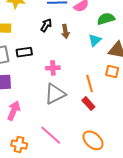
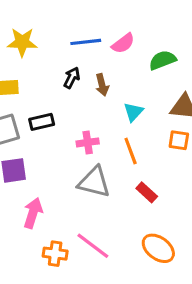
cyan triangle: (95, 40) -> (133, 112), moved
orange line: (90, 83) -> (131, 151), moved
gray triangle: (55, 94) -> (94, 182), turned 45
orange cross: (19, 144) -> (55, 254), moved

